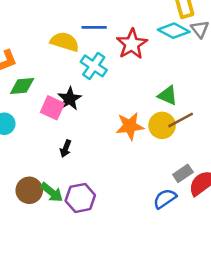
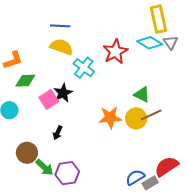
blue line: (94, 27) -> (60, 26), moved
pink square: (52, 108) -> (49, 99), turned 30
gray rectangle: (183, 173) -> (150, 183), moved
brown circle: (29, 190) -> (27, 153), moved

